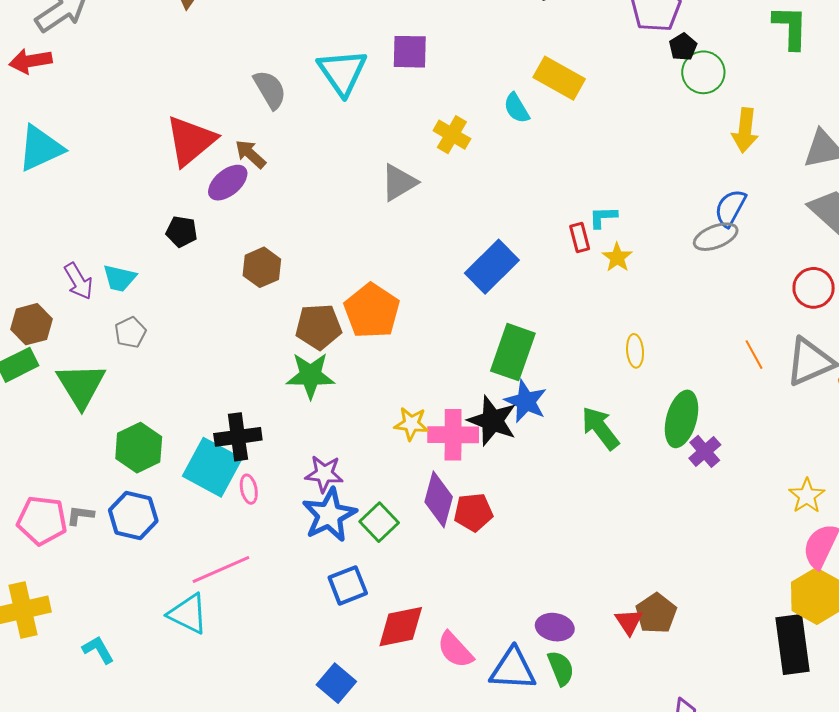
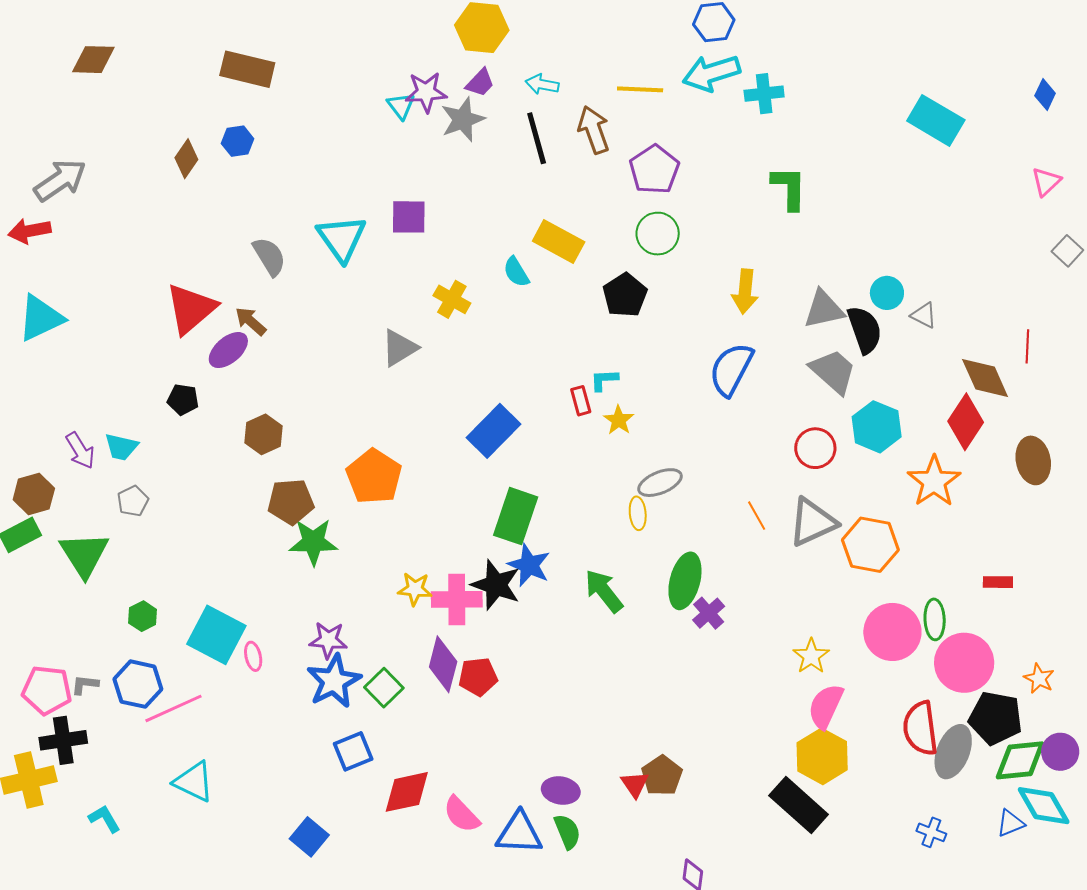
black pentagon: (683, 47) -> (625, 295), moved, size x1.6
green circle: (703, 72) -> (658, 234), moved
blue semicircle: (730, 208) -> (731, 369), size x1.4
gray ellipse: (716, 237) -> (660, 483), moved
brown pentagon: (318, 327) -> (291, 502), moved
black cross: (238, 437) -> (63, 740), moved
green hexagon: (139, 448) -> (143, 616), size x0.6
pink line: (221, 570) -> (174, 708), moved
black rectangle: (792, 644) -> (799, 805), turned -40
blue square: (336, 683) -> (309, 837), moved

